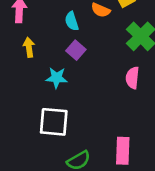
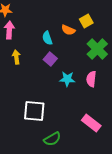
cyan star: (57, 78) -> (67, 79), moved
pink rectangle: (123, 151) -> (91, 123), moved, turned -54

